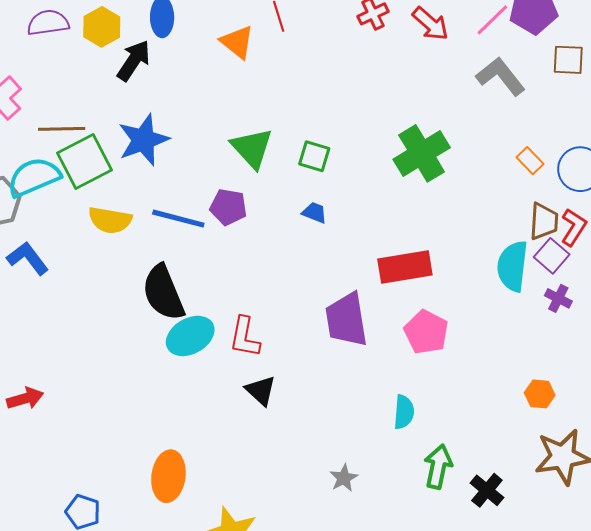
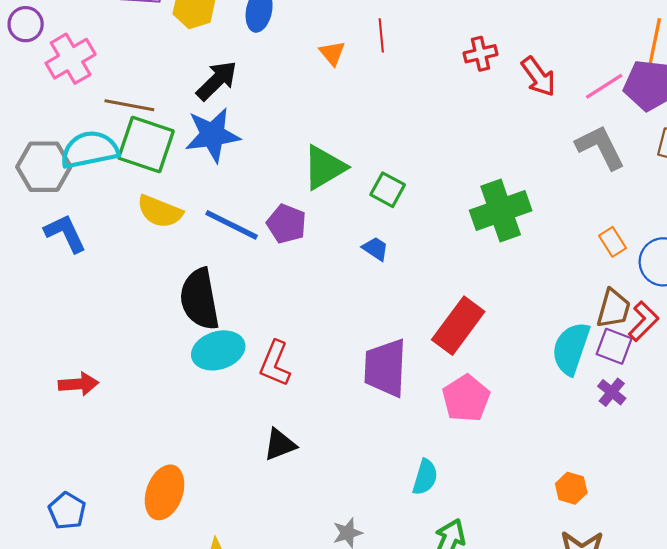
orange triangle: (237, 42) -> (332, 53), size x0.7
black arrow: (134, 61) -> (217, 81), moved
green triangle: (252, 148) -> (324, 167), turned 30
green square: (84, 162) -> (146, 145), turned 34
purple square: (552, 256) -> (614, 346), turned -32
red rectangle: (405, 267) -> (458, 326), turned -56
black triangle: (261, 391) -> (280, 445), moved, turned 44
red arrow: (25, 398) -> (78, 384), moved

